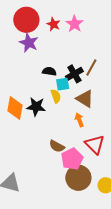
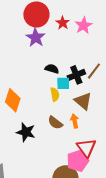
black star: (36, 107) -> (26, 132), moved
brown semicircle: (57, 146) -> (55, 123), moved
pink pentagon: (72, 159) -> (78, 161), moved

